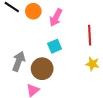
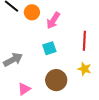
gray arrow: (19, 61) -> (13, 60), turned 36
brown circle: (42, 69) -> (56, 80), moved

